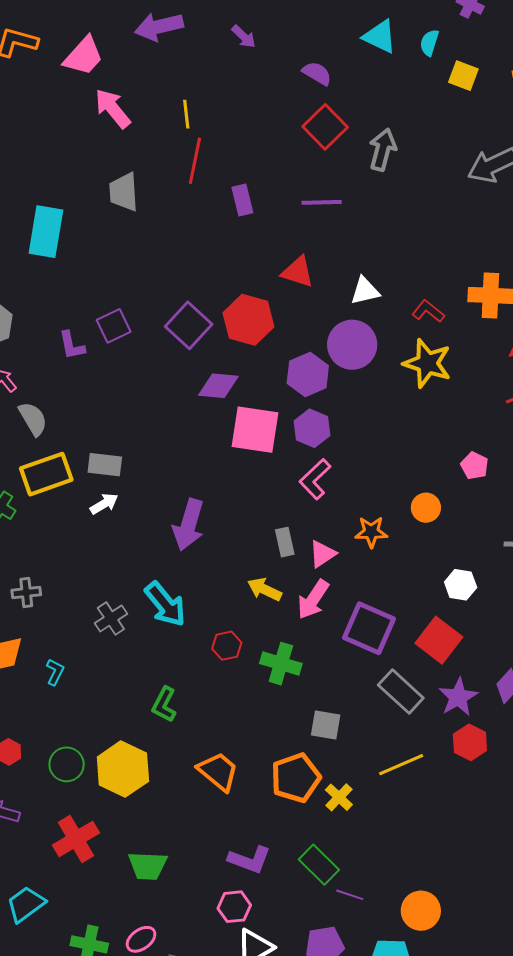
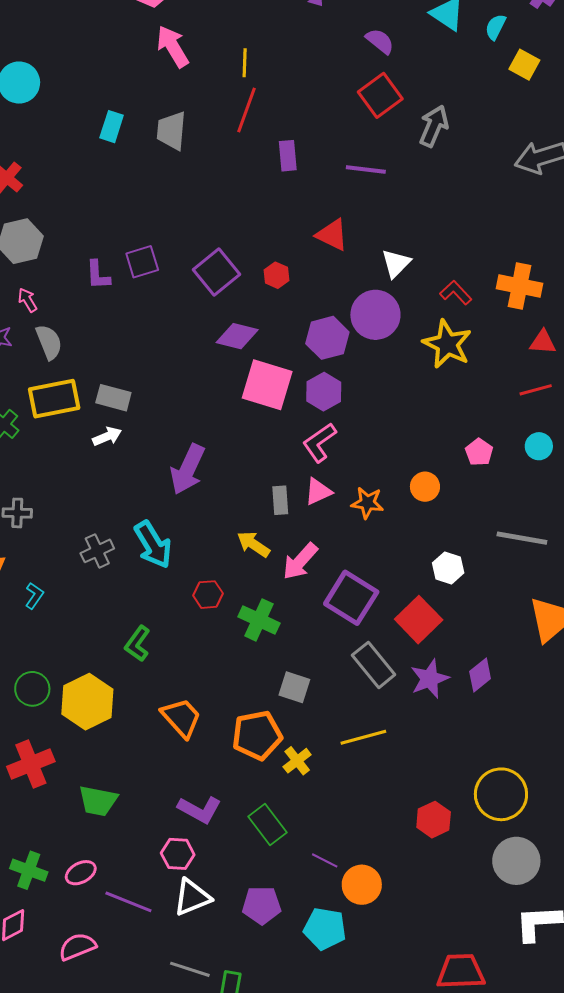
cyan rectangle: (46, 232) -> (112, 127), moved, size x0.6
white triangle: (365, 291) -> (396, 263), turned -40
red hexagon: (248, 320) -> (277, 275), size x0.5
pink triangle: (322, 554) -> (318, 492), moved
red hexagon: (470, 742) -> (434, 820), moved
purple line: (350, 895) -> (325, 860), moved

